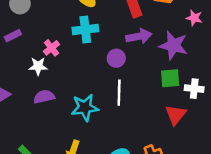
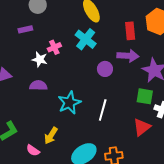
cyan cross: (85, 29) -> (86, 39), turned 30
white line: (119, 93) -> (103, 110), moved
cyan star: (85, 107) -> (69, 103), turned -30

